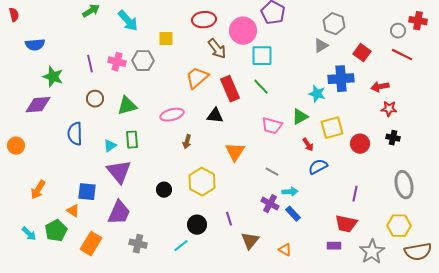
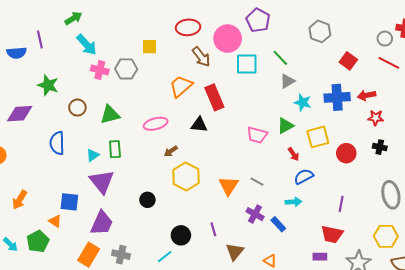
cyan arrow: (128, 21) -> (87, 45), moved
gray triangle: (321, 46) -> (287, 81), moved
purple line: (90, 64) -> (40, 40), moved
green star: (53, 77) -> (48, 85), moved
blue cross: (341, 79) -> (337, 97), moved
green line: (261, 87) -> (280, 58), moved
brown arrow: (187, 142) -> (171, 151), turned 40
orange triangle: (235, 152) -> (229, 186), moved
yellow hexagon: (202, 182) -> (186, 177), moved
cyan arrow: (290, 192) -> (294, 202), moved
orange rectangle: (91, 244) -> (89, 255), moved

